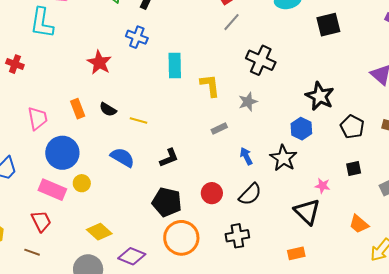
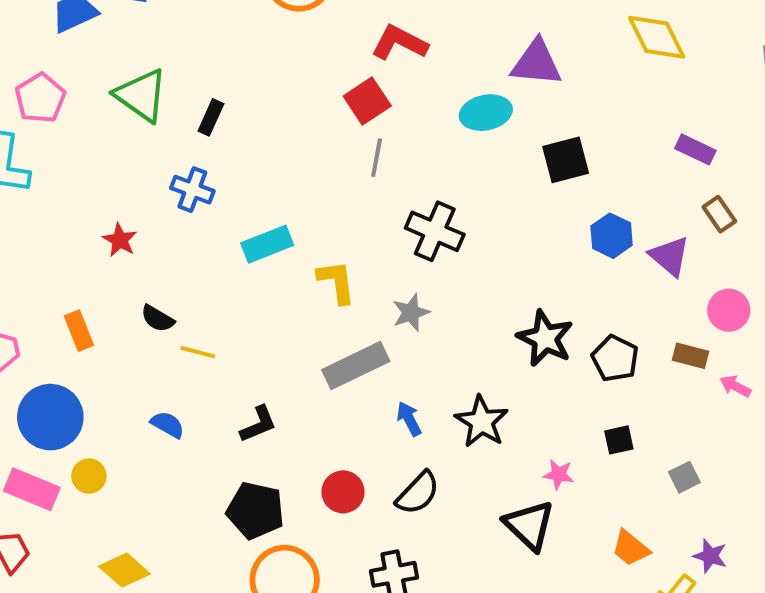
gray line: (231, 22) -> (377, 158), turned -30
red star: (99, 62) -> (120, 240), size x0.7
cyan rectangle: (175, 66) -> (267, 244), turned 70
black star: (320, 96) -> (545, 338), moved
black semicircle: (108, 109) -> (158, 319), moved
gray rectangle: (219, 129) -> (356, 366), size x2.0
blue hexagon: (301, 129) -> (612, 236), moved
blue semicircle: (122, 157) -> (168, 425), size x0.7

